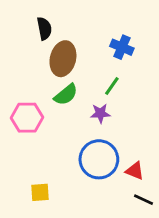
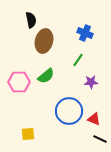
green semicircle: (66, 95) -> (46, 76), moved
purple star: (100, 113) -> (91, 82), moved

